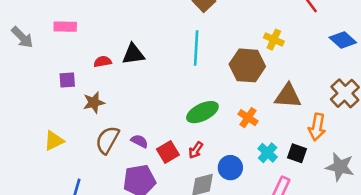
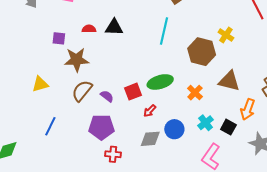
brown star: (94, 102) -> (76, 60), size x1.4
red square: (168, 152) -> (133, 92), moved

